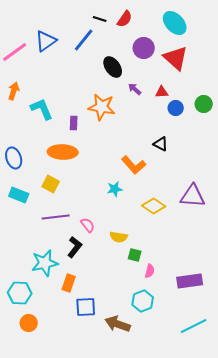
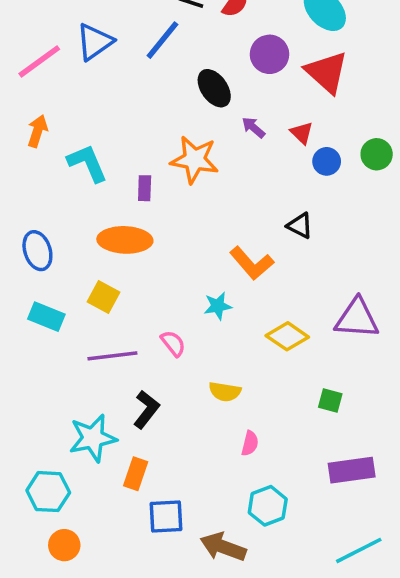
red triangle: (162, 92) -> (302, 133), turned 48
pink semicircle: (88, 225) -> (173, 343), moved
green square: (135, 255) -> (330, 401), moved
pink semicircle: (150, 271) -> (250, 443), moved

